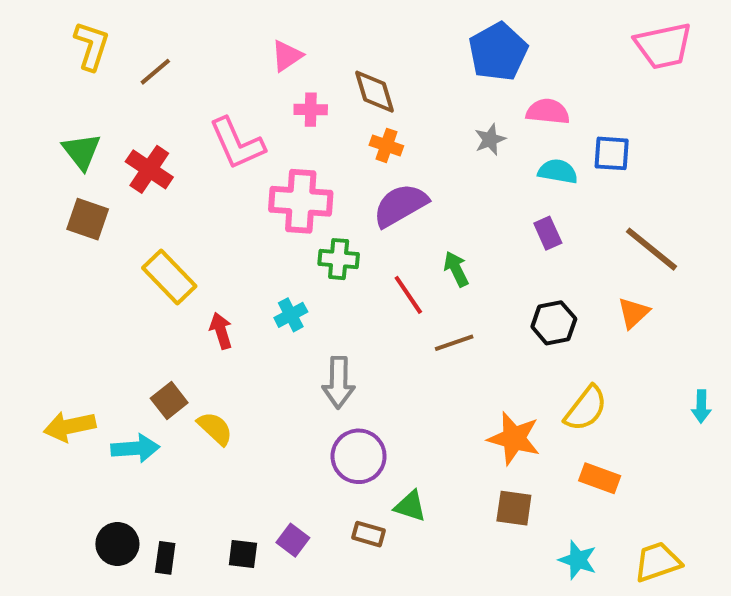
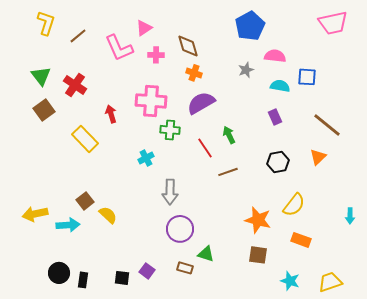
pink L-shape: (237, 143) -> (119, 48), moved
brown square: (88, 219) -> (44, 110), turned 35
red arrow: (221, 331) -> (111, 114), moved
cyan arrow: (701, 407) -> (350, 216), moved

